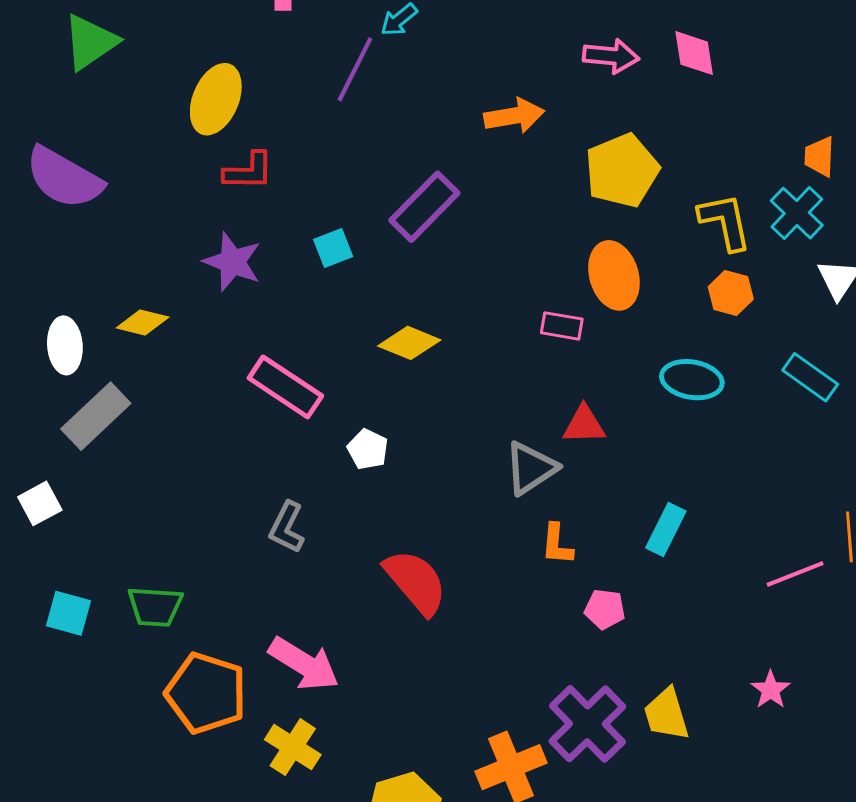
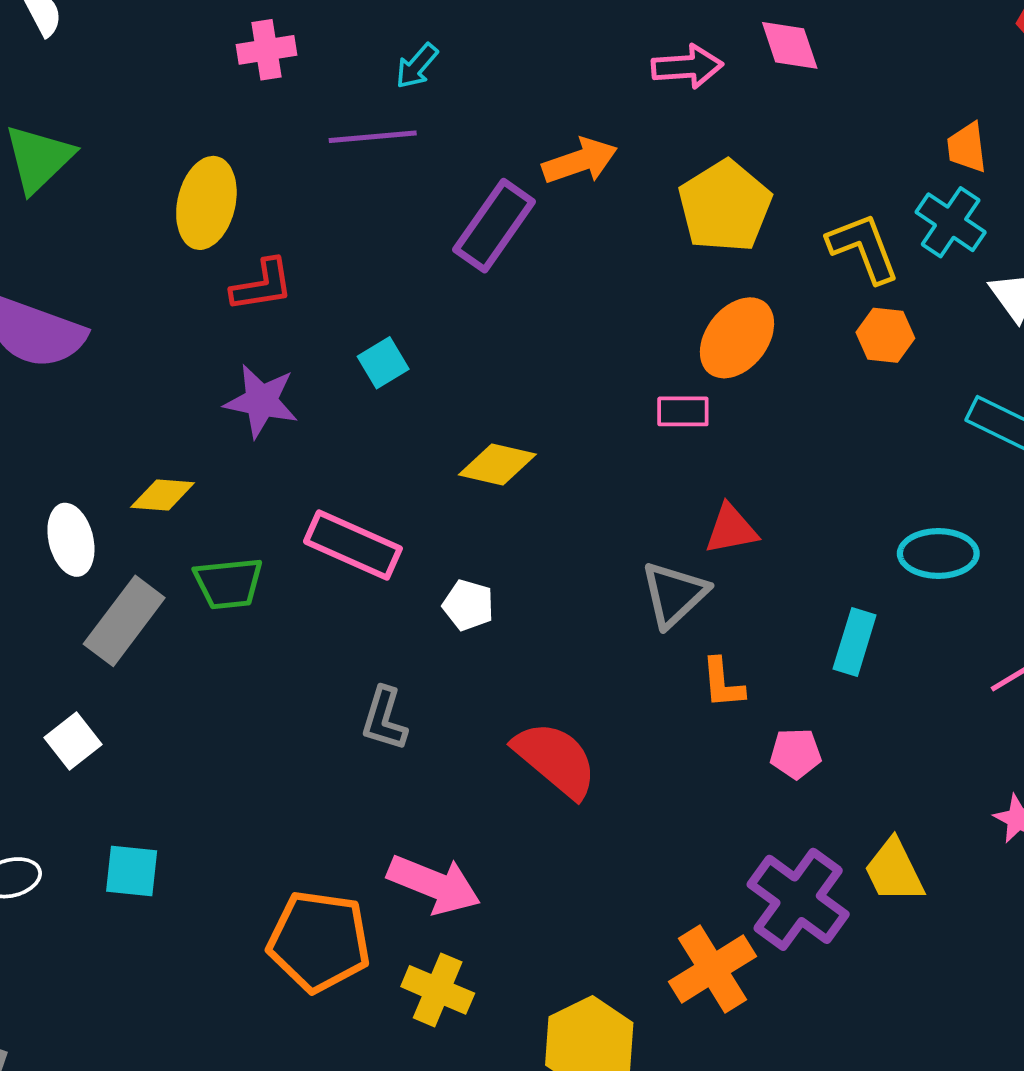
purple line: (355, 69) -> (373, 137), turned 68
purple rectangle: (424, 207) -> (494, 226), moved
orange ellipse: (614, 275) -> (737, 338), turned 64
cyan ellipse: (692, 380) -> (938, 554), moved
green trapezoid: (155, 607) -> (229, 583), moved

